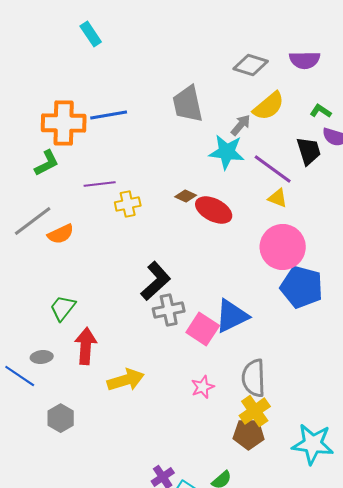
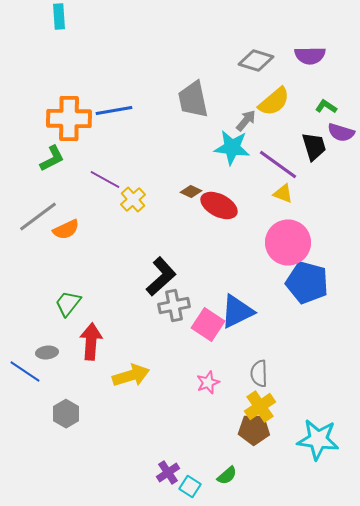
cyan rectangle: (91, 34) -> (59, 16), moved, turned 30
purple line: (100, 184) -> (105, 180), turned 36
yellow cross: (128, 204) -> (133, 200), turned -30
gray semicircle: (254, 378) -> (259, 374), size x0.7

